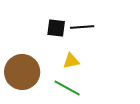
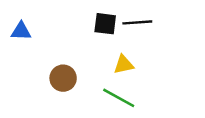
brown circle: (22, 72) -> (63, 78), size x0.6

